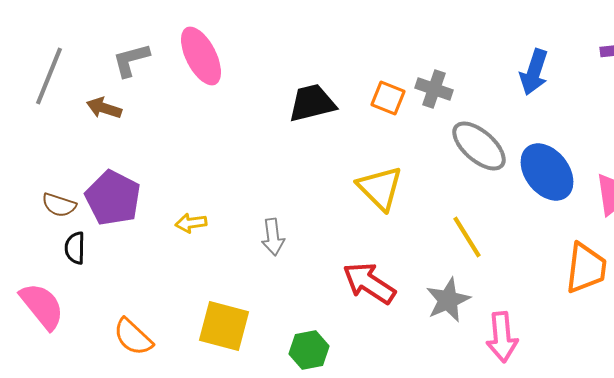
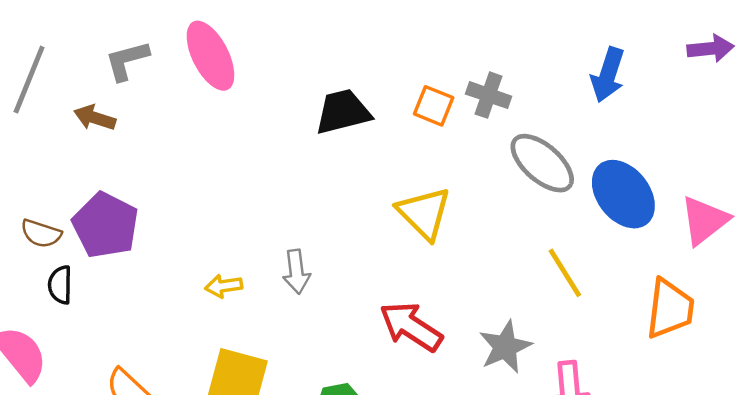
yellow arrow: (191, 223) -> (224, 286), moved
yellow line: (467, 237) -> (565, 273), moved

